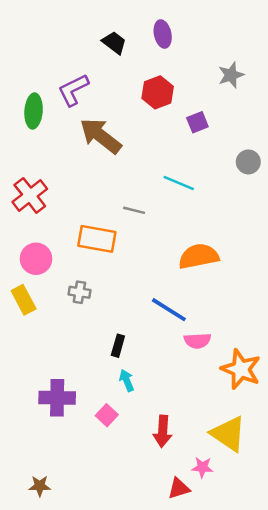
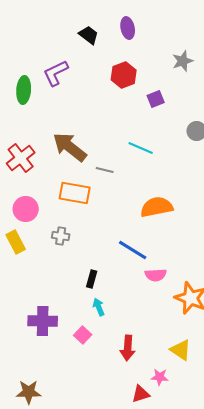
brown arrow: (101, 136) -> (70, 147), moved
yellow triangle: (228, 434) -> (181, 350), size x0.7
brown star: (40, 486) -> (29, 392), size x1.4

